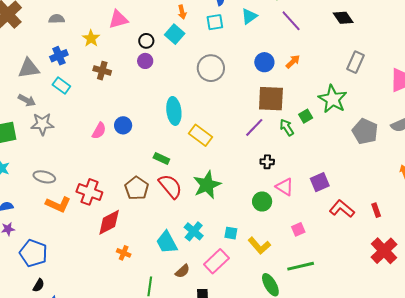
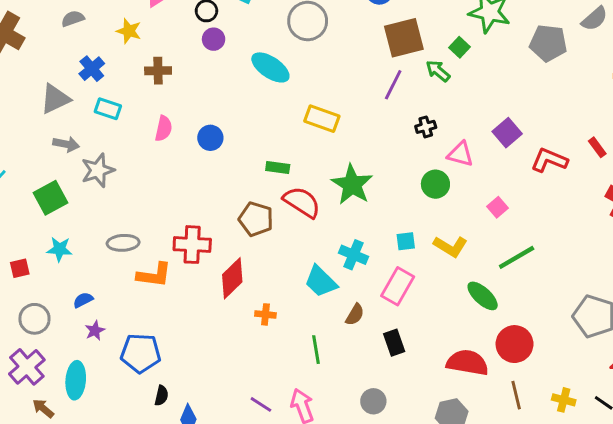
cyan ellipse: (174, 111) -> (270, 67), moved, turned -32
pink semicircle: (99, 131) -> (164, 128), moved

